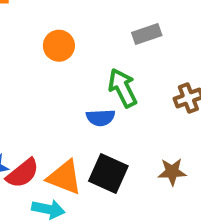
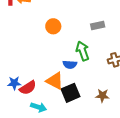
black square: (108, 174) -> (71, 93), turned 36
orange triangle: (64, 177) -> (55, 81), moved

